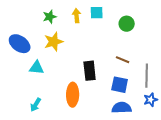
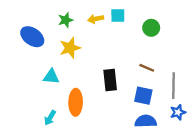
yellow arrow: (77, 16) -> (96, 19), turned -96
blue ellipse: (20, 44) -> (32, 37), moved
orange ellipse: (73, 95) -> (76, 102), moved

